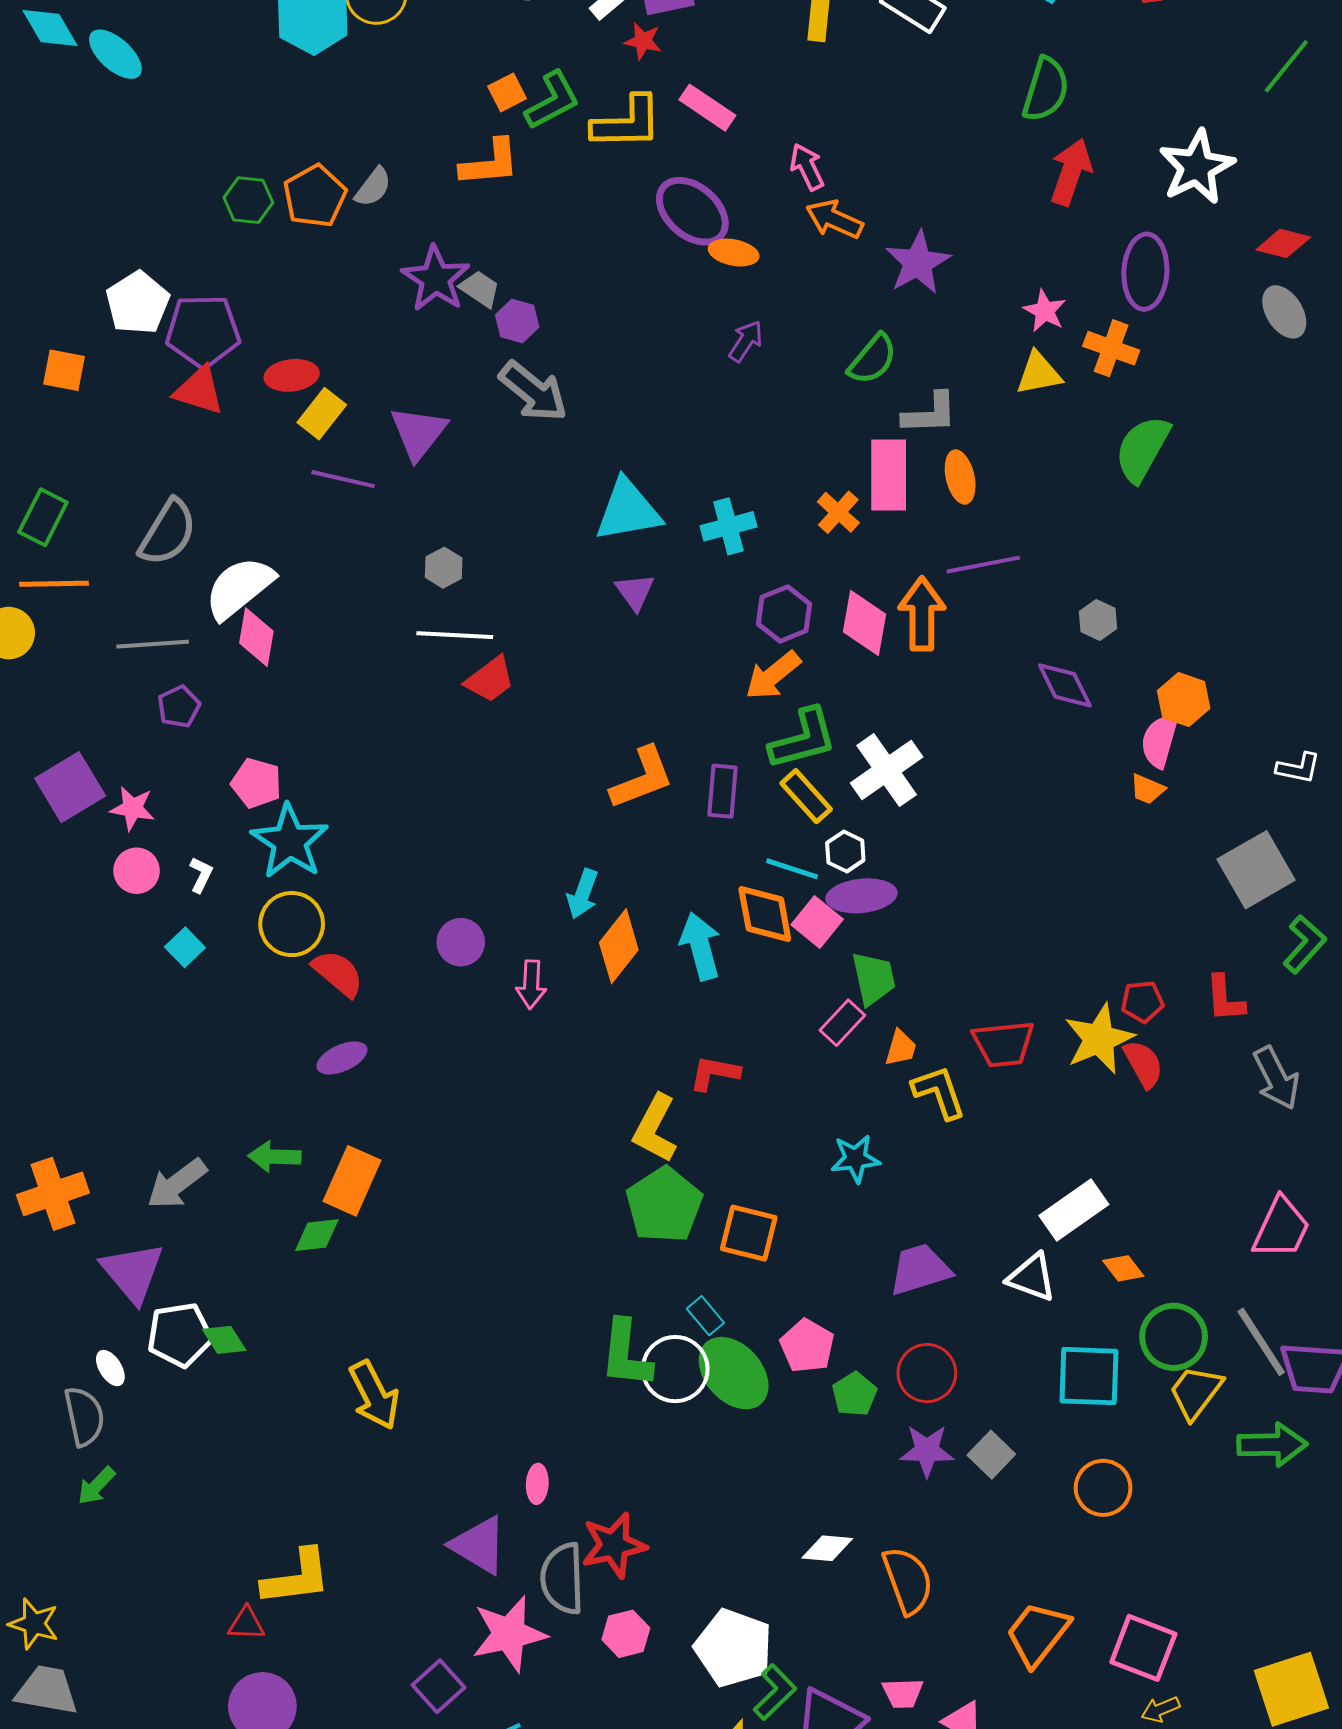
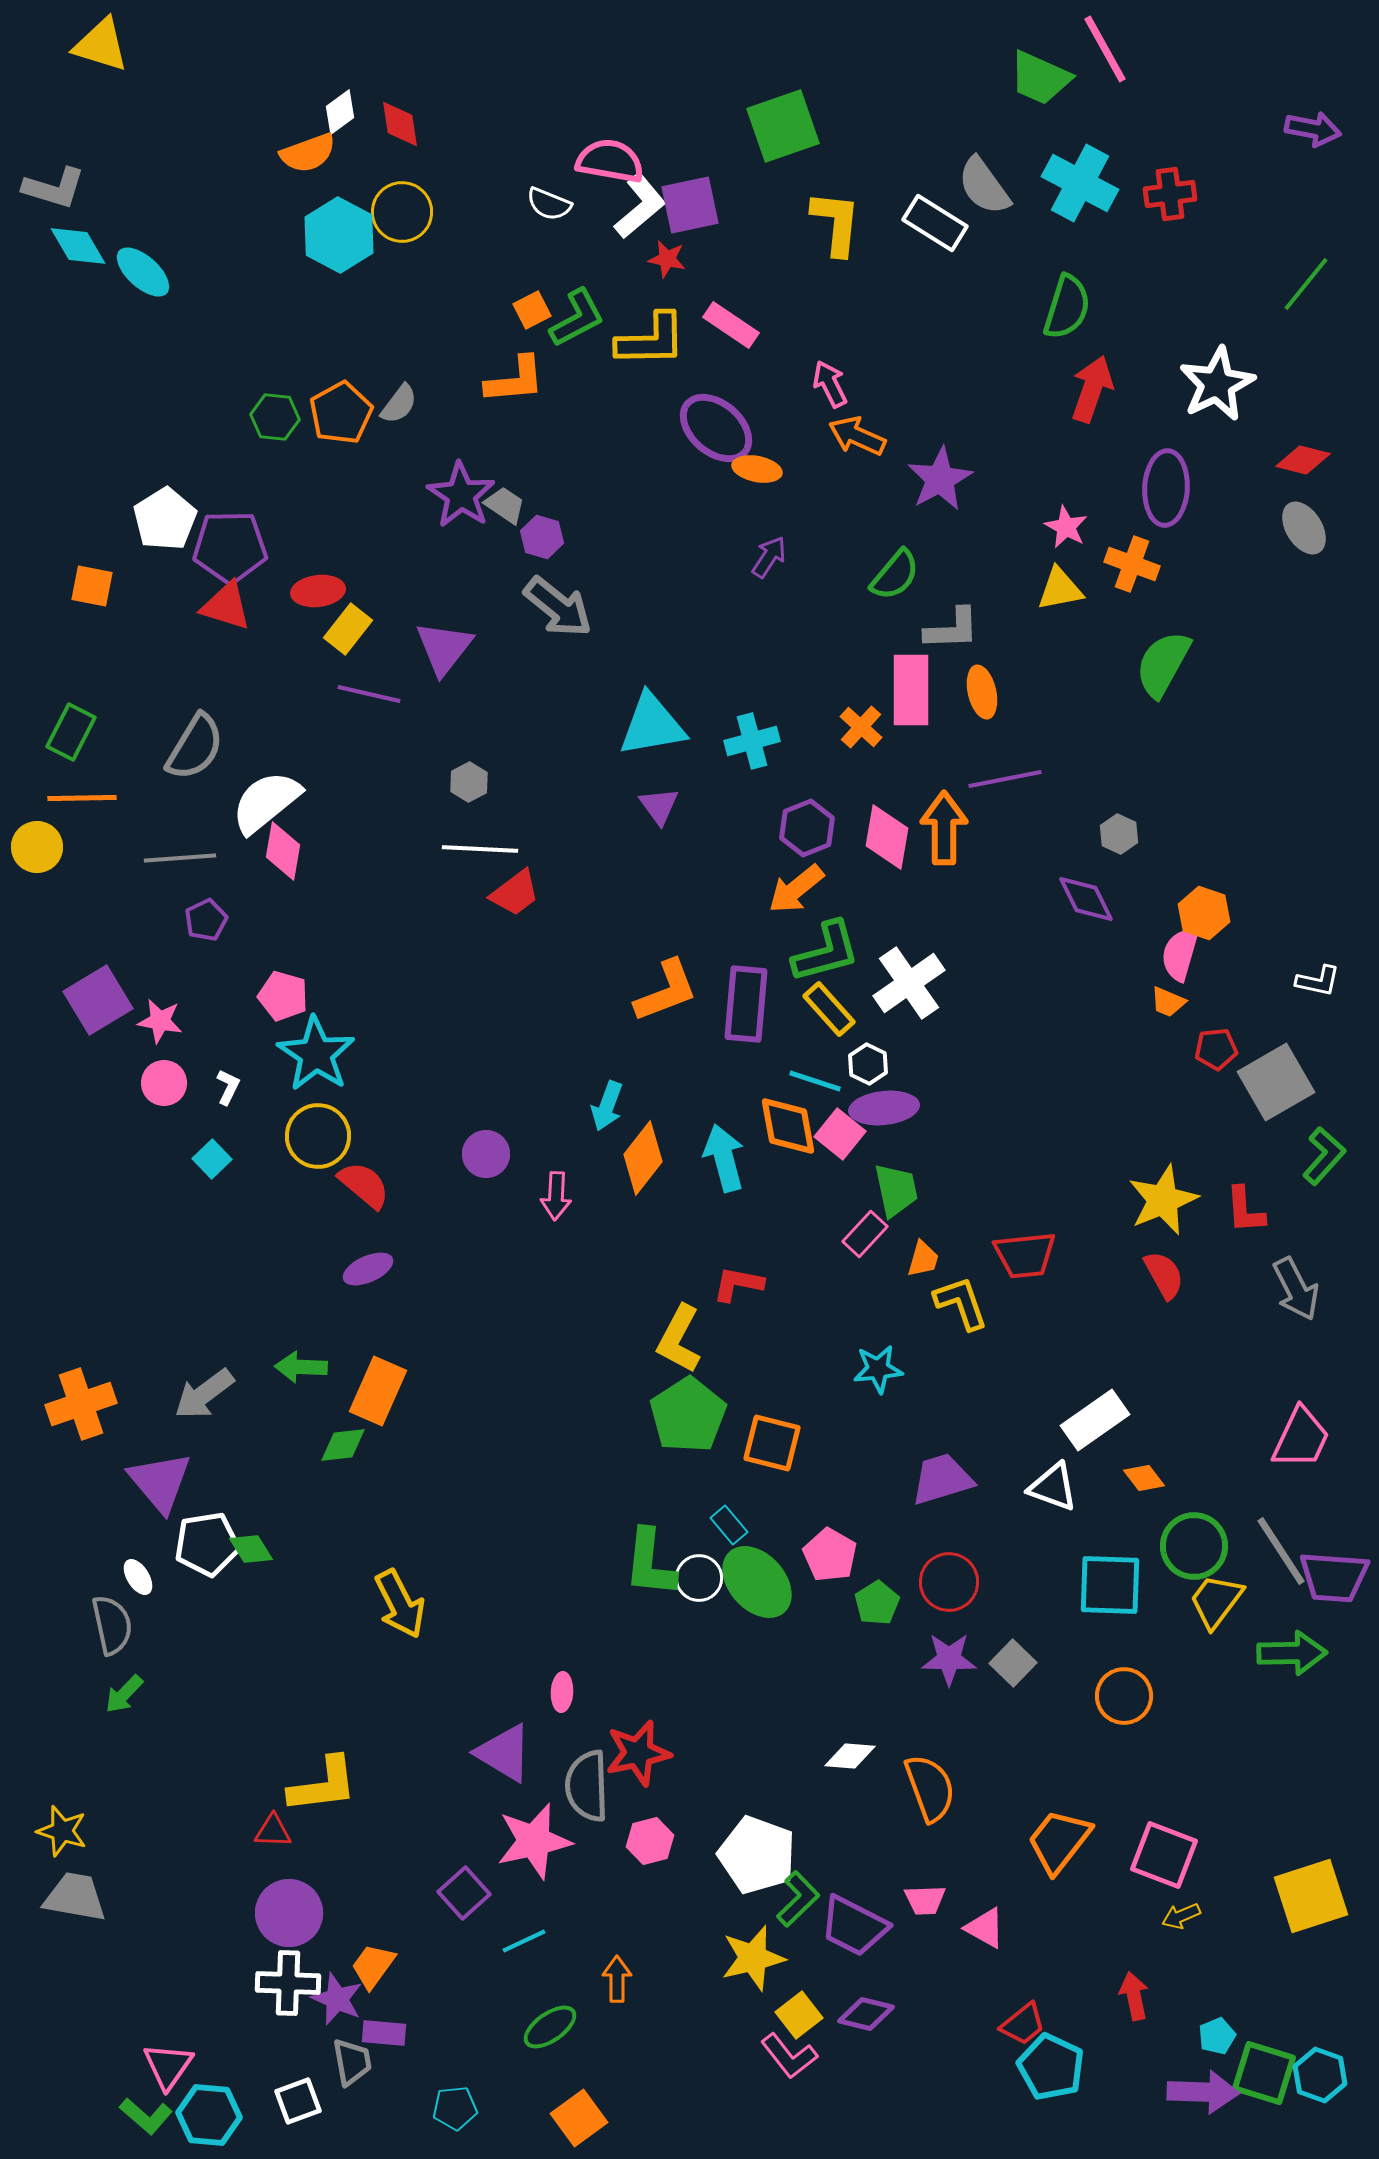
purple rectangle: (723, 791) -> (746, 1004), size x1.4
red pentagon: (1142, 1002) -> (1216, 1049), moved
yellow star: (1099, 1039) -> (1163, 1200), moved
white circle: (675, 1369) -> (699, 1578), size x0.7

